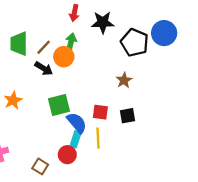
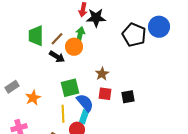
black star: (103, 22) -> (96, 18), moved
brown star: (124, 80) -> (102, 74), moved
orange star: (13, 100) -> (33, 98), moved
yellow line: (98, 138) -> (63, 114), moved

